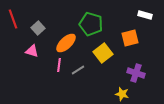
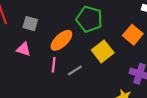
gray square: (38, 28) -> (30, 24), turned -32
orange square: (130, 38) -> (133, 35), turned -36

